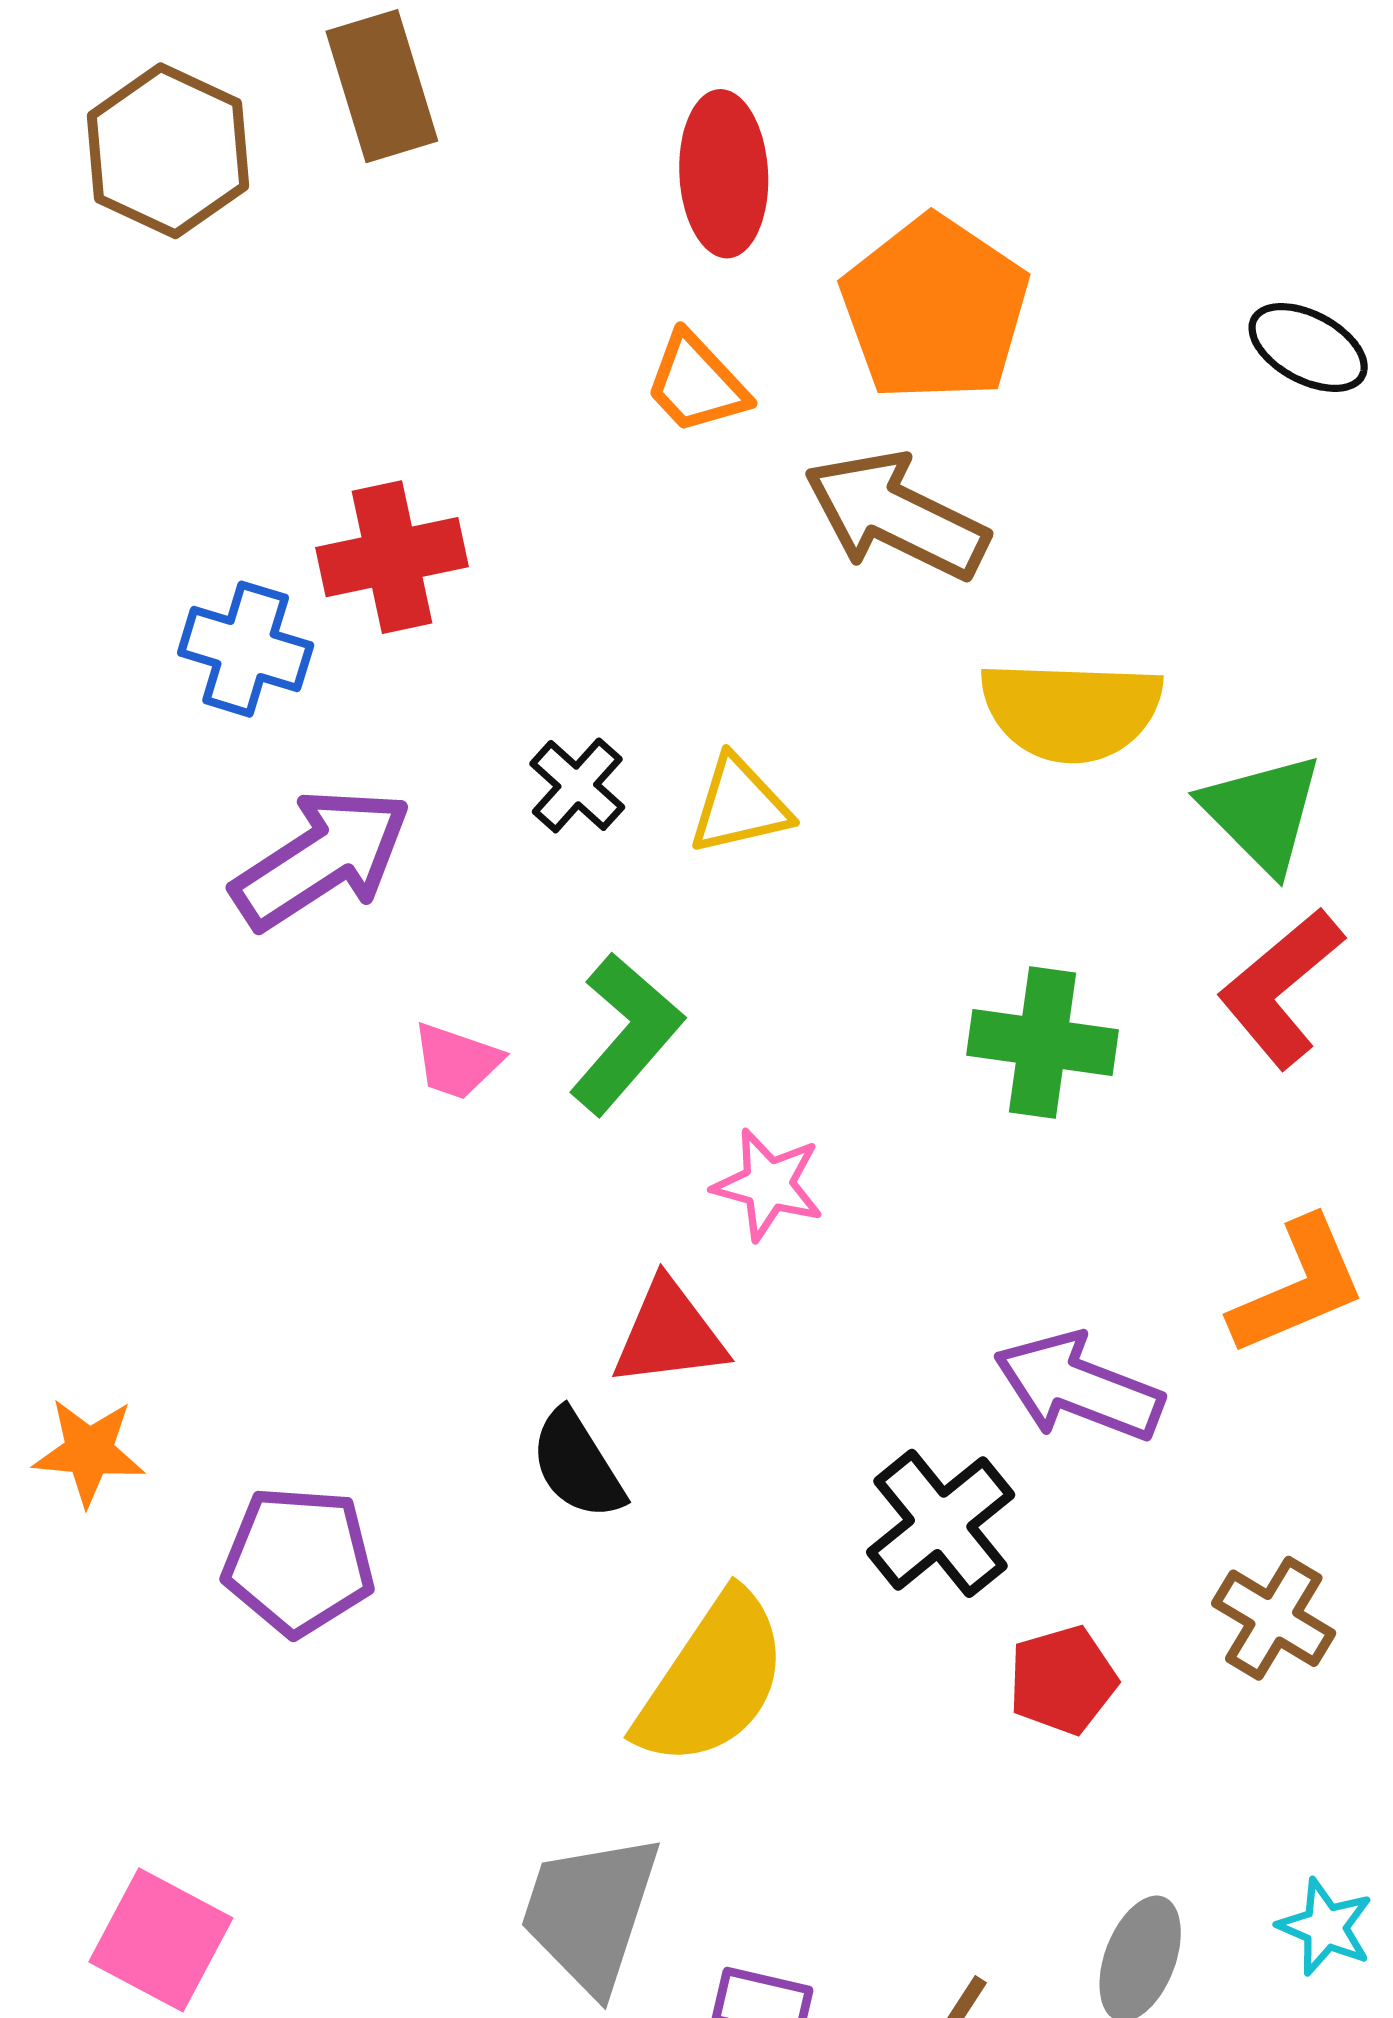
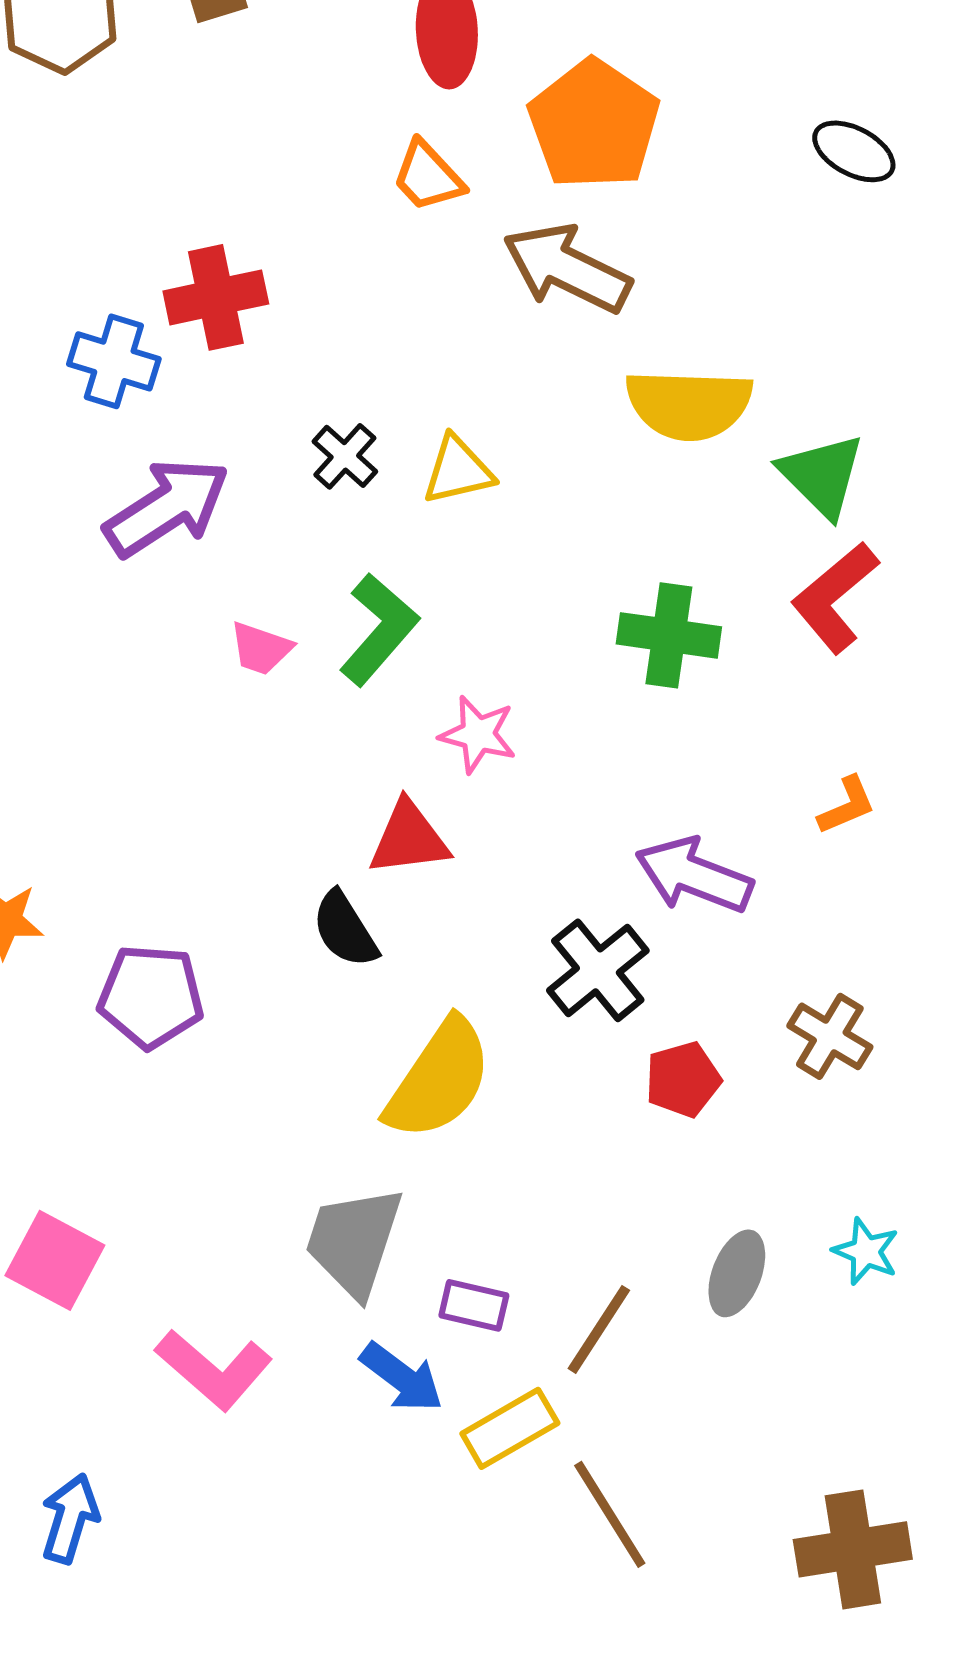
orange L-shape: (1298, 1287) -> (847, 805), size x0.6

